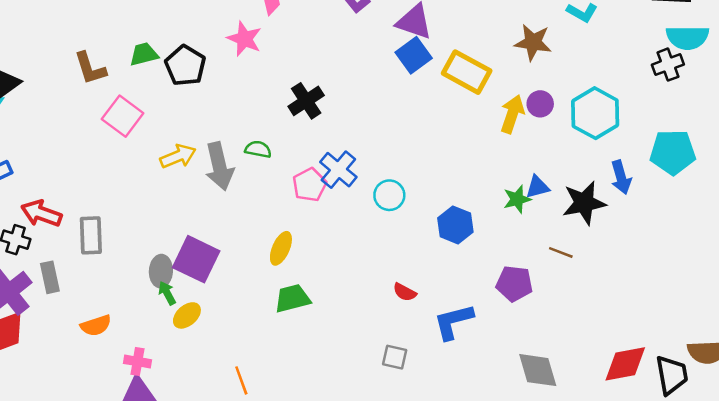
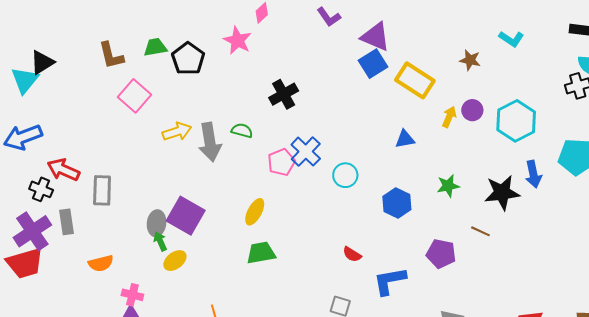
brown star: (533, 42) -> (470, 60), size x0.7
yellow arrow: (512, 114) -> (449, 117), size x0.7
blue triangle: (537, 187) -> (405, 139), moved

